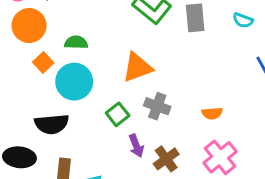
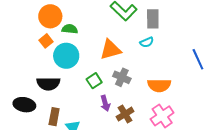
cyan semicircle: (243, 20) -> (147, 42), moved, turned -48
orange circle: (29, 26) -> (50, 16), moved
orange semicircle: (212, 113) -> (159, 85), size x1.6

